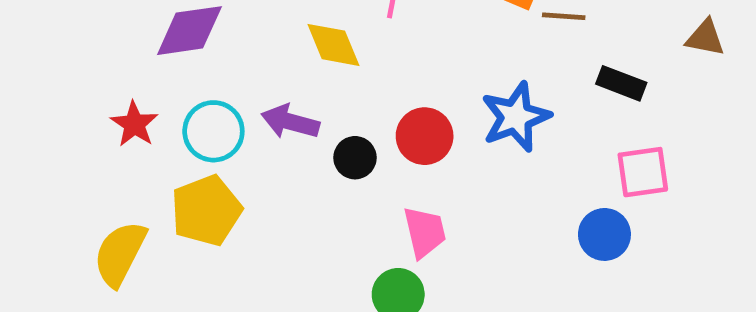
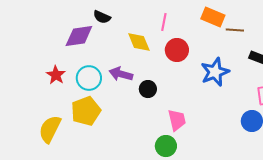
red circle: (425, 136) -> (177, 50), moved

